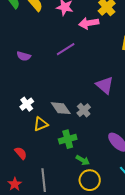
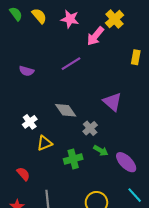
pink arrow: (89, 23) -> (95, 36), turned -42
gray diamond: (61, 108) -> (66, 110), moved
green arrow: (83, 160) -> (101, 151), moved

